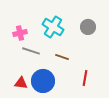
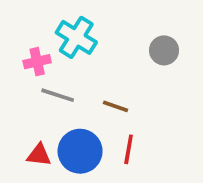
cyan cross: (53, 27) -> (76, 37), moved
red line: (85, 78) -> (129, 149), moved

